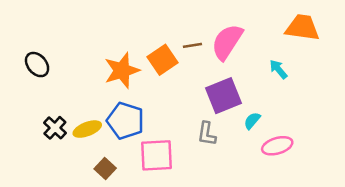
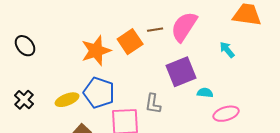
cyan semicircle: (252, 121) -> (205, 93), turned 56
black cross: (55, 128) -> (24, 100), moved
gray L-shape: (207, 134) -> (153, 104), moved

